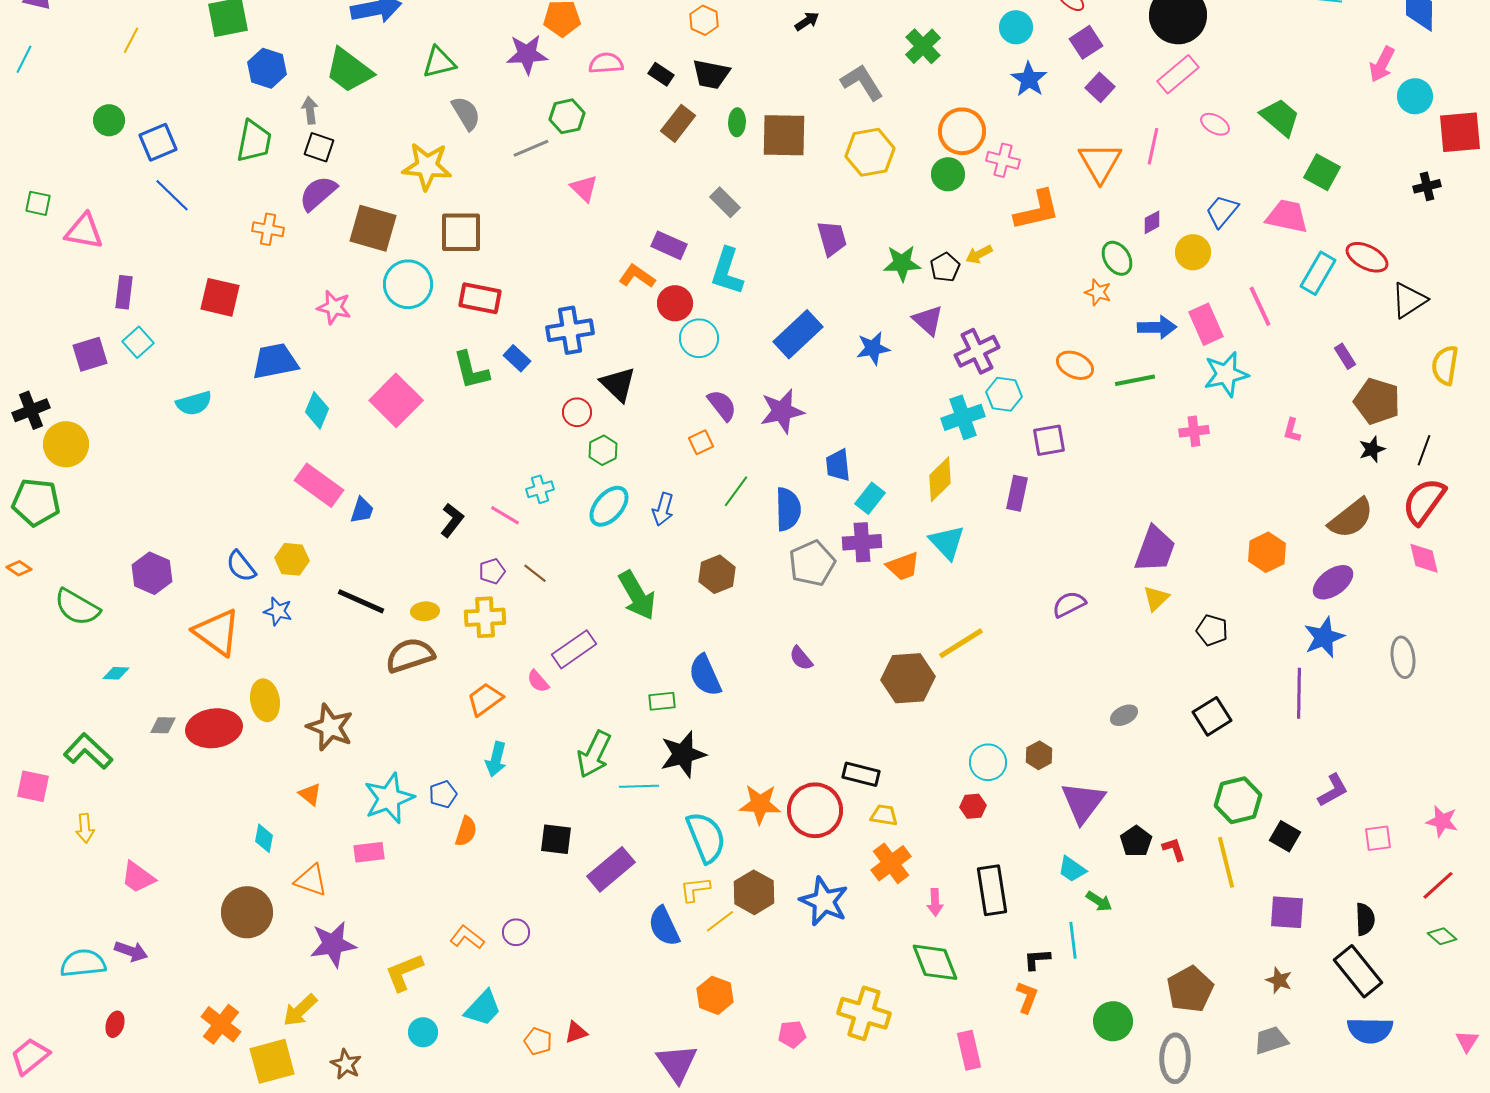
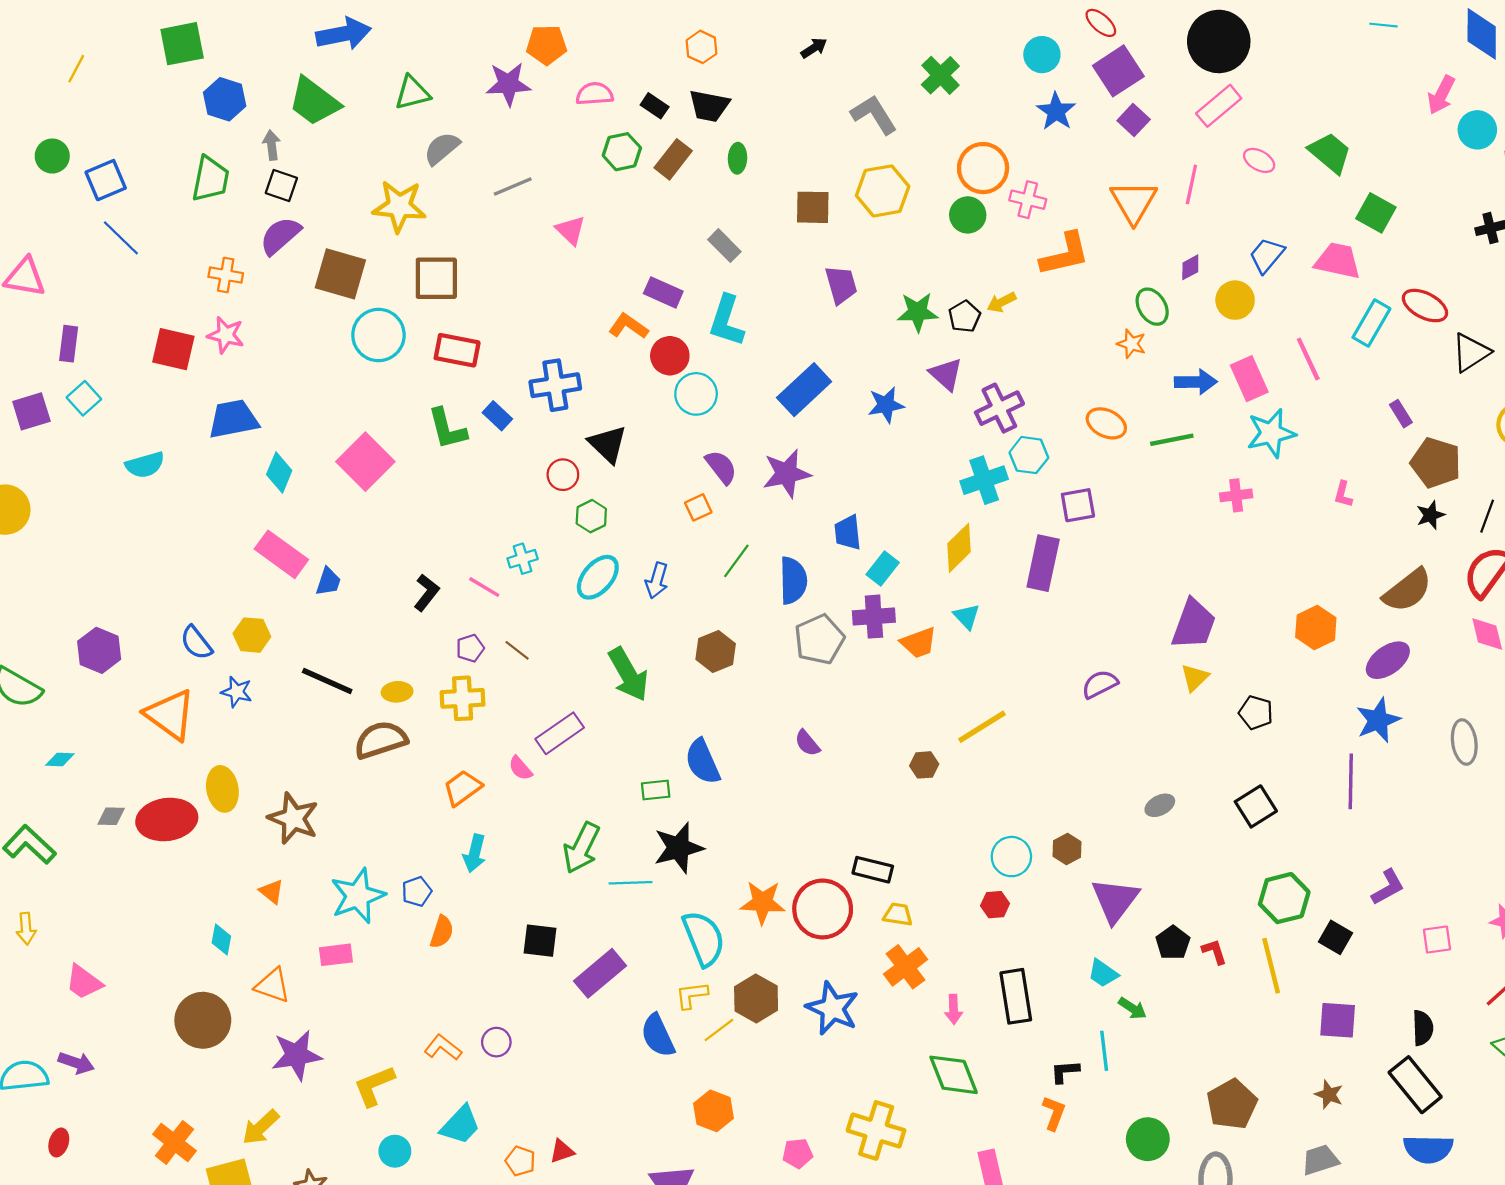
purple square: (1086, 42) -> (1118, 71), size x1.4
gray semicircle: (466, 113) -> (442, 148), turned -99
green hexagon: (567, 116) -> (622, 152), moved
brown square: (784, 135) -> (813, 207), moved, size x0.7
pink star: (334, 307) -> (226, 335), moved
purple rectangle: (1017, 493) -> (1043, 563), size x1.4
cyan triangle: (947, 542) -> (967, 617), size x0.7
brown hexagon: (908, 678) -> (924, 765), size x0.5

